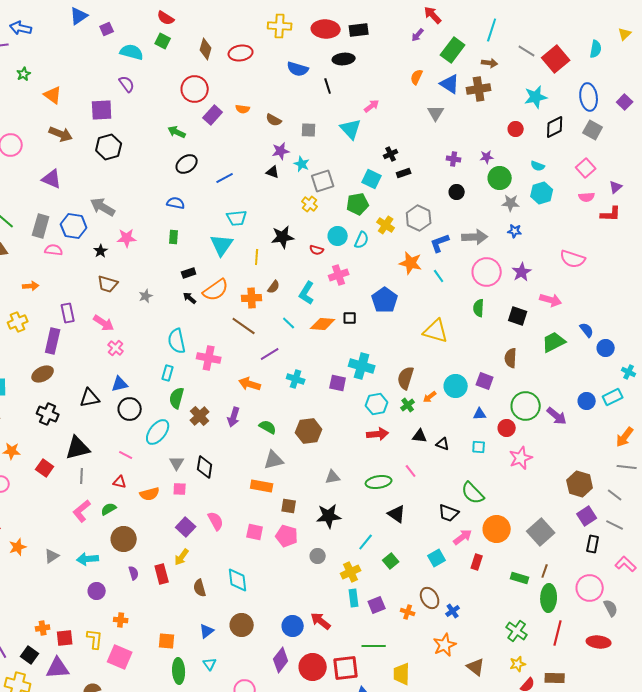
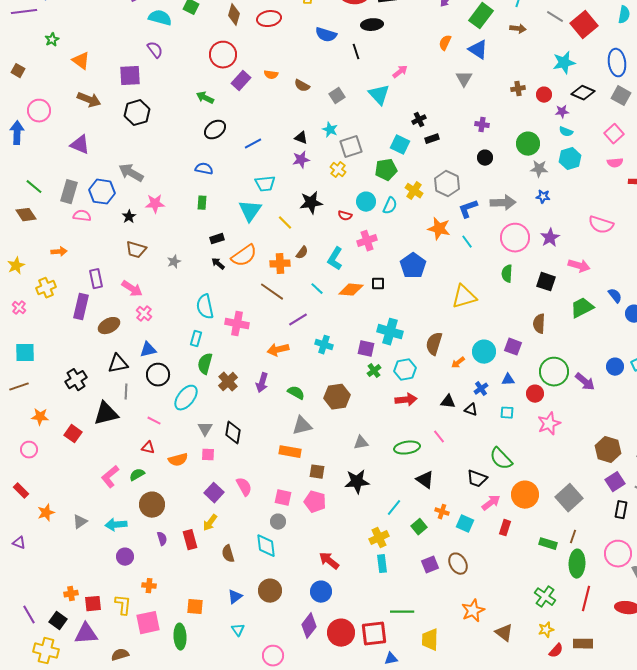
brown cross: (479, 89) -> (518, 89), moved, size x0.6
black diamond: (555, 127) -> (583, 93), turned 50
gray square: (309, 130) -> (337, 96), turned -35
purple star: (281, 151) -> (301, 160), moved
purple star: (487, 157) -> (562, 112), moved
yellow line: (257, 257) -> (285, 223), turned -49
yellow triangle: (436, 331) -> (464, 297), turned -32
brown ellipse: (43, 374) -> (109, 326), moved
orange arrow: (250, 384) -> (278, 350), turned -30
green cross: (408, 405) -> (374, 371), moved
black cross: (48, 414) -> (76, 380), turned 35
gray line: (82, 476) -> (126, 392), moved
gray circle: (318, 556) -> (278, 522), moved
cyan square: (437, 558) -> (465, 524), turned -36
purple square: (377, 605) -> (430, 565), moved
blue cross: (453, 611) -> (481, 389), moved
orange cross: (408, 612) -> (442, 512), moved
red arrow: (321, 621) -> (329, 561), moved
pink square: (120, 657) -> (148, 623), turned -35
green ellipse: (179, 671) -> (180, 637), moved

